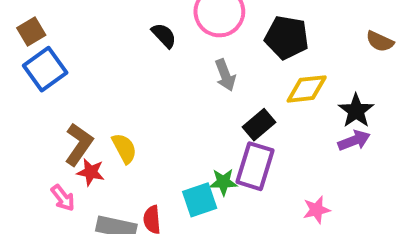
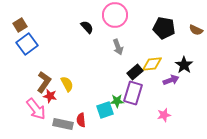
black pentagon: (287, 37) -> (164, 28), moved
yellow diamond: (307, 89) -> (152, 64), moved
purple arrow: (354, 140) -> (171, 80), moved
pink arrow: (63, 198) -> (36, 109), size x1.6

